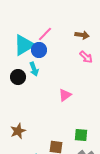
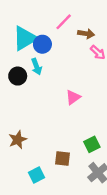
pink line: (45, 34) -> (64, 22), moved
brown arrow: (82, 35) -> (86, 34), moved
green square: (81, 135) -> (92, 144), turned -32

